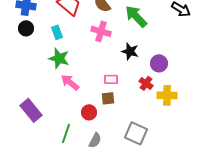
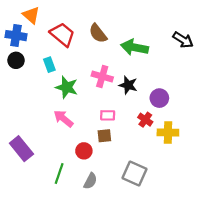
green arrow: (136, 16) -> (135, 47), turned -35
pink cross: (101, 31) -> (102, 77), moved
green star: (59, 58) -> (67, 87), moved

